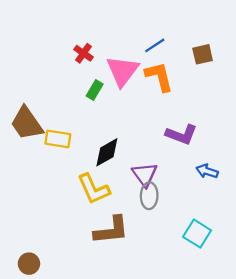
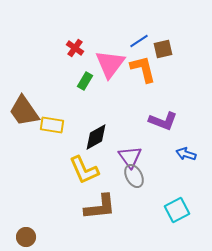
brown square: (203, 54) -> (163, 49), moved
gray ellipse: (149, 196) -> (134, 176), turned -30
cyan square: (197, 234) -> (177, 210), turned 30

